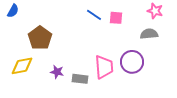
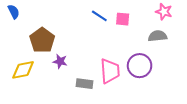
blue semicircle: (13, 11) -> (14, 12), turned -56
purple star: (57, 72) -> (60, 61), moved

